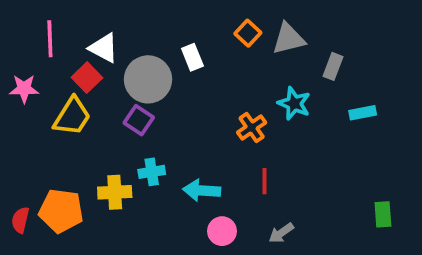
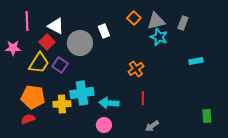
gray rectangle: (333, 66) -> (183, 23), moved
cyan star: (294, 103) -> (159, 37), moved
purple square: (139, 120) -> (60, 65), moved
cyan cross: (152, 172) -> (82, 93), size x1.6
orange pentagon: (61, 211) -> (33, 97), moved
red semicircle: (20, 220) -> (28, 119), moved, turned 56
pink circle: (222, 231) -> (104, 125), moved

